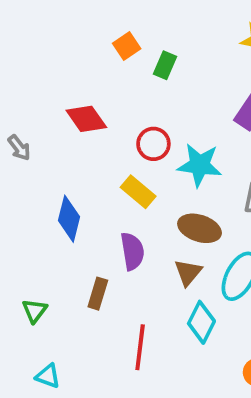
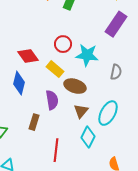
red diamond: (86, 119) -> (28, 56), moved
brown ellipse: (200, 228) -> (75, 86), moved

